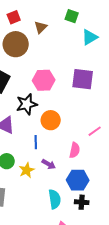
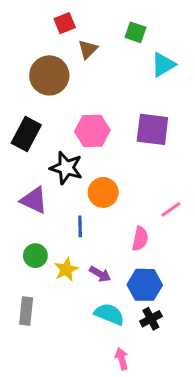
red square: (14, 17) -> (65, 23), moved
black star: (27, 104) -> (66, 168), turned 30
purple arrow: (49, 164) -> (100, 274), moved
cyan semicircle: (55, 199) -> (109, 314), turned -60
black cross: (82, 202) -> (151, 319), turned -32

